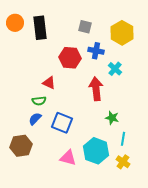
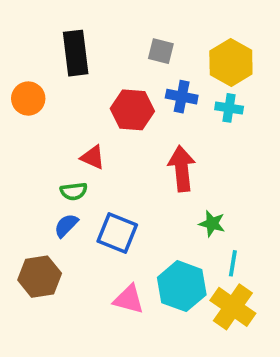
orange circle: (15, 23) -> (28, 99), moved
cyan cross: (115, 69) -> (229, 108), moved, turned -32
yellow cross: (123, 162) -> (233, 307), size x1.6

